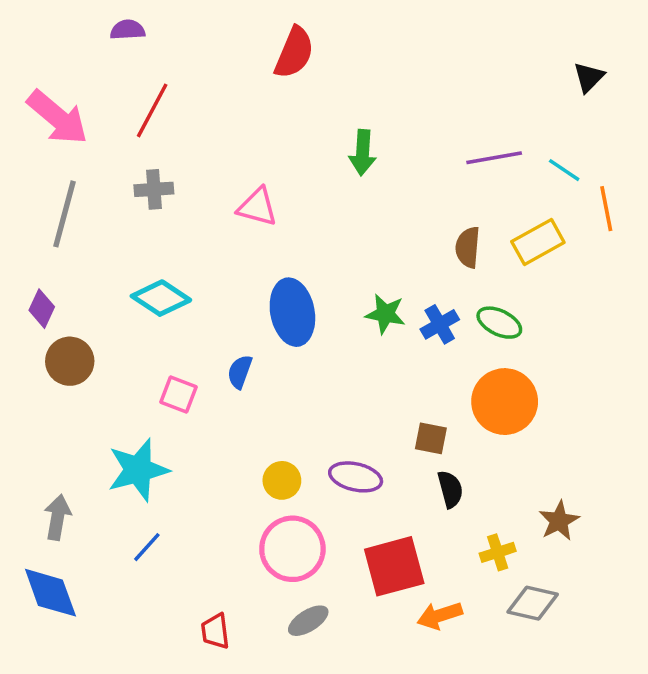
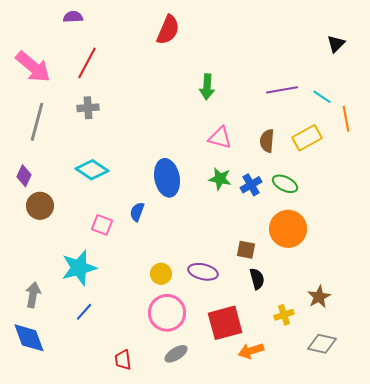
pink triangle: (257, 207) -> (220, 138), moved
gray diamond: (533, 603) -> (322, 344), moved

